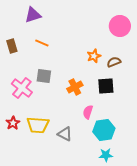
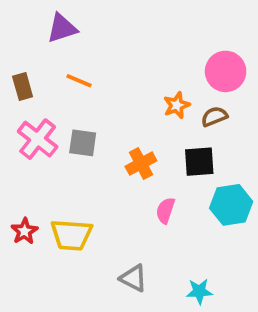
pink circle: (120, 26) -> (226, 71), moved
pink cross: (22, 88) -> (38, 139), moved
cyan hexagon: (104, 130) -> (231, 205), moved
gray triangle: (65, 134) -> (133, 278), moved

